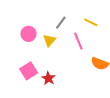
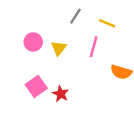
gray line: (61, 23) -> (75, 16), moved
pink line: (78, 41) -> (94, 47), turned 42

